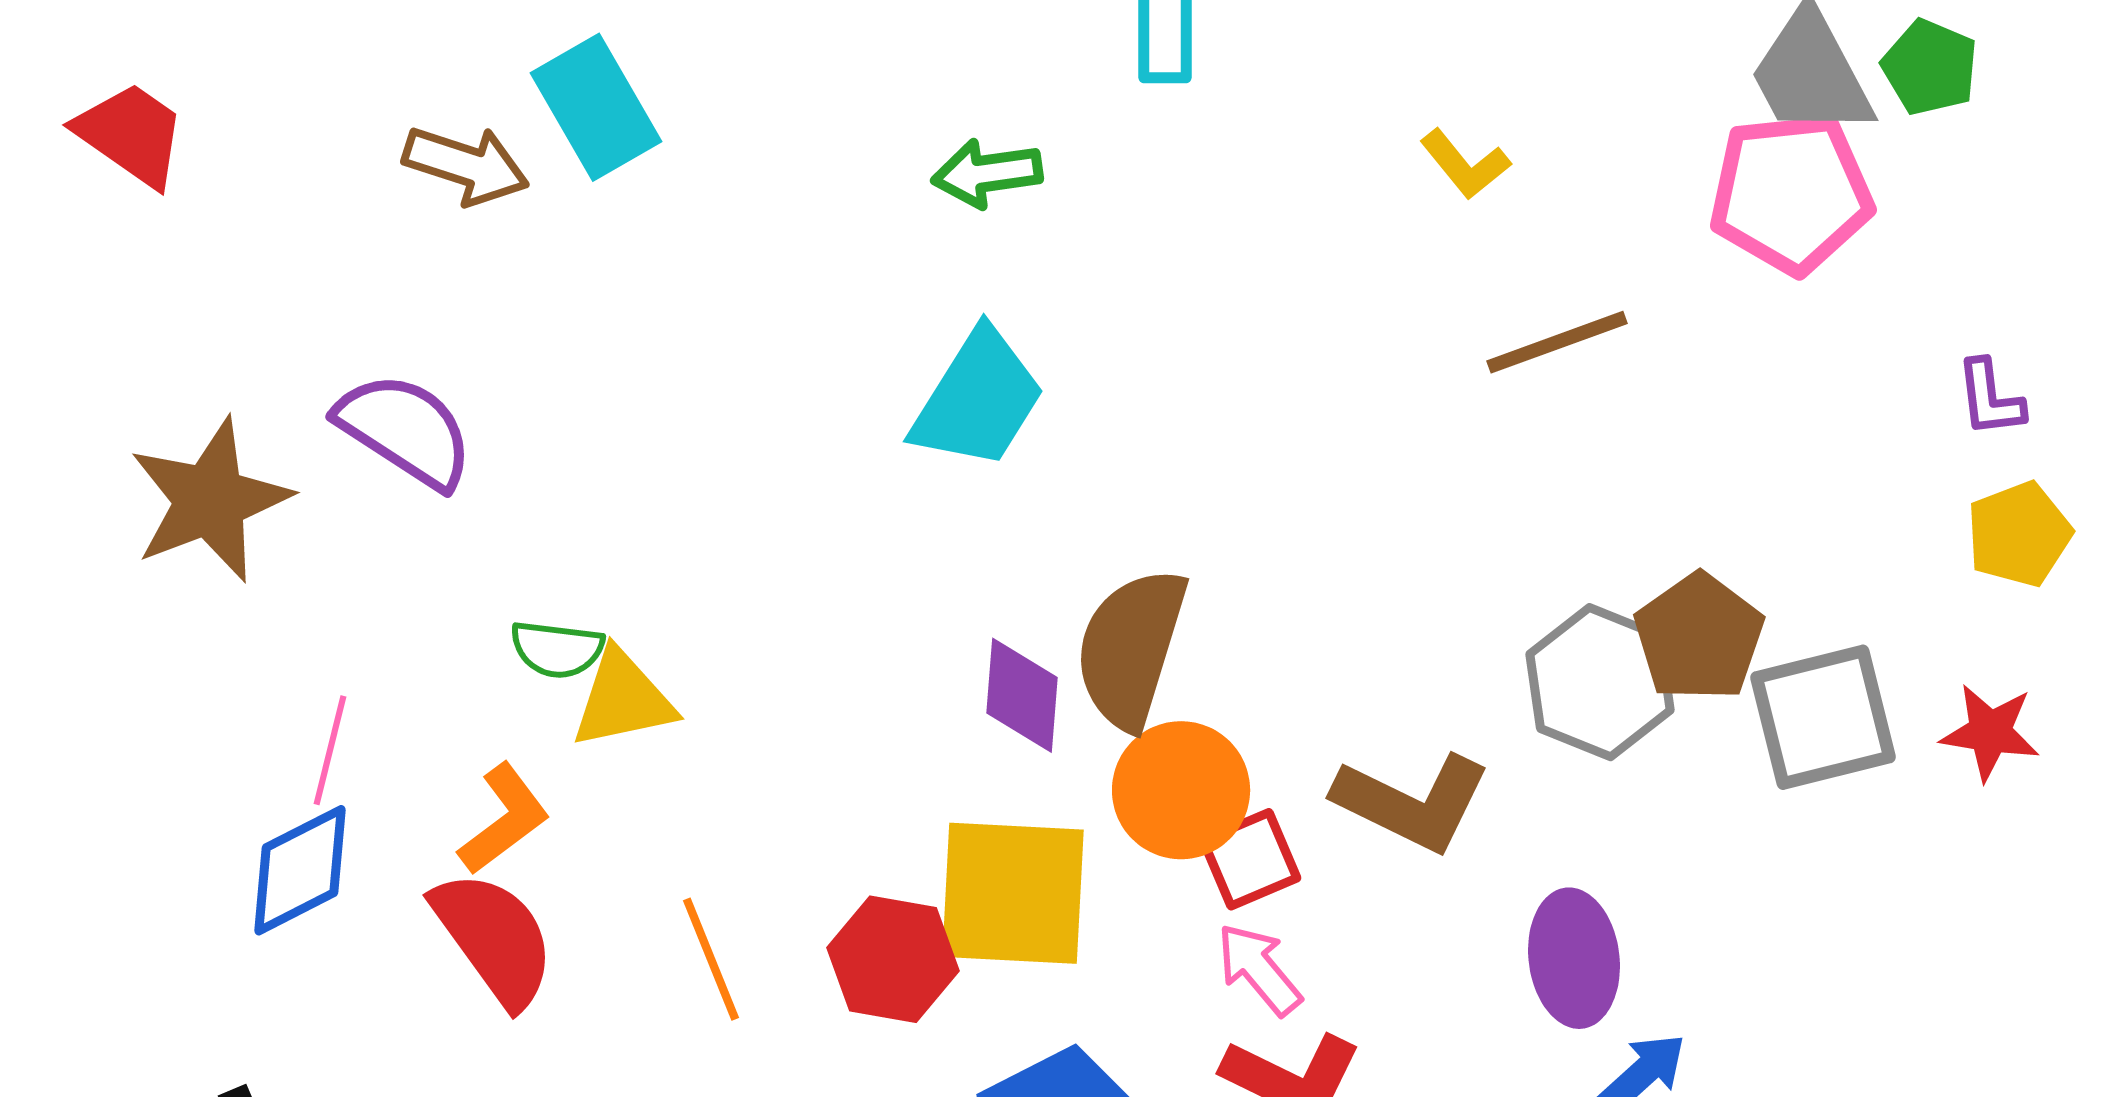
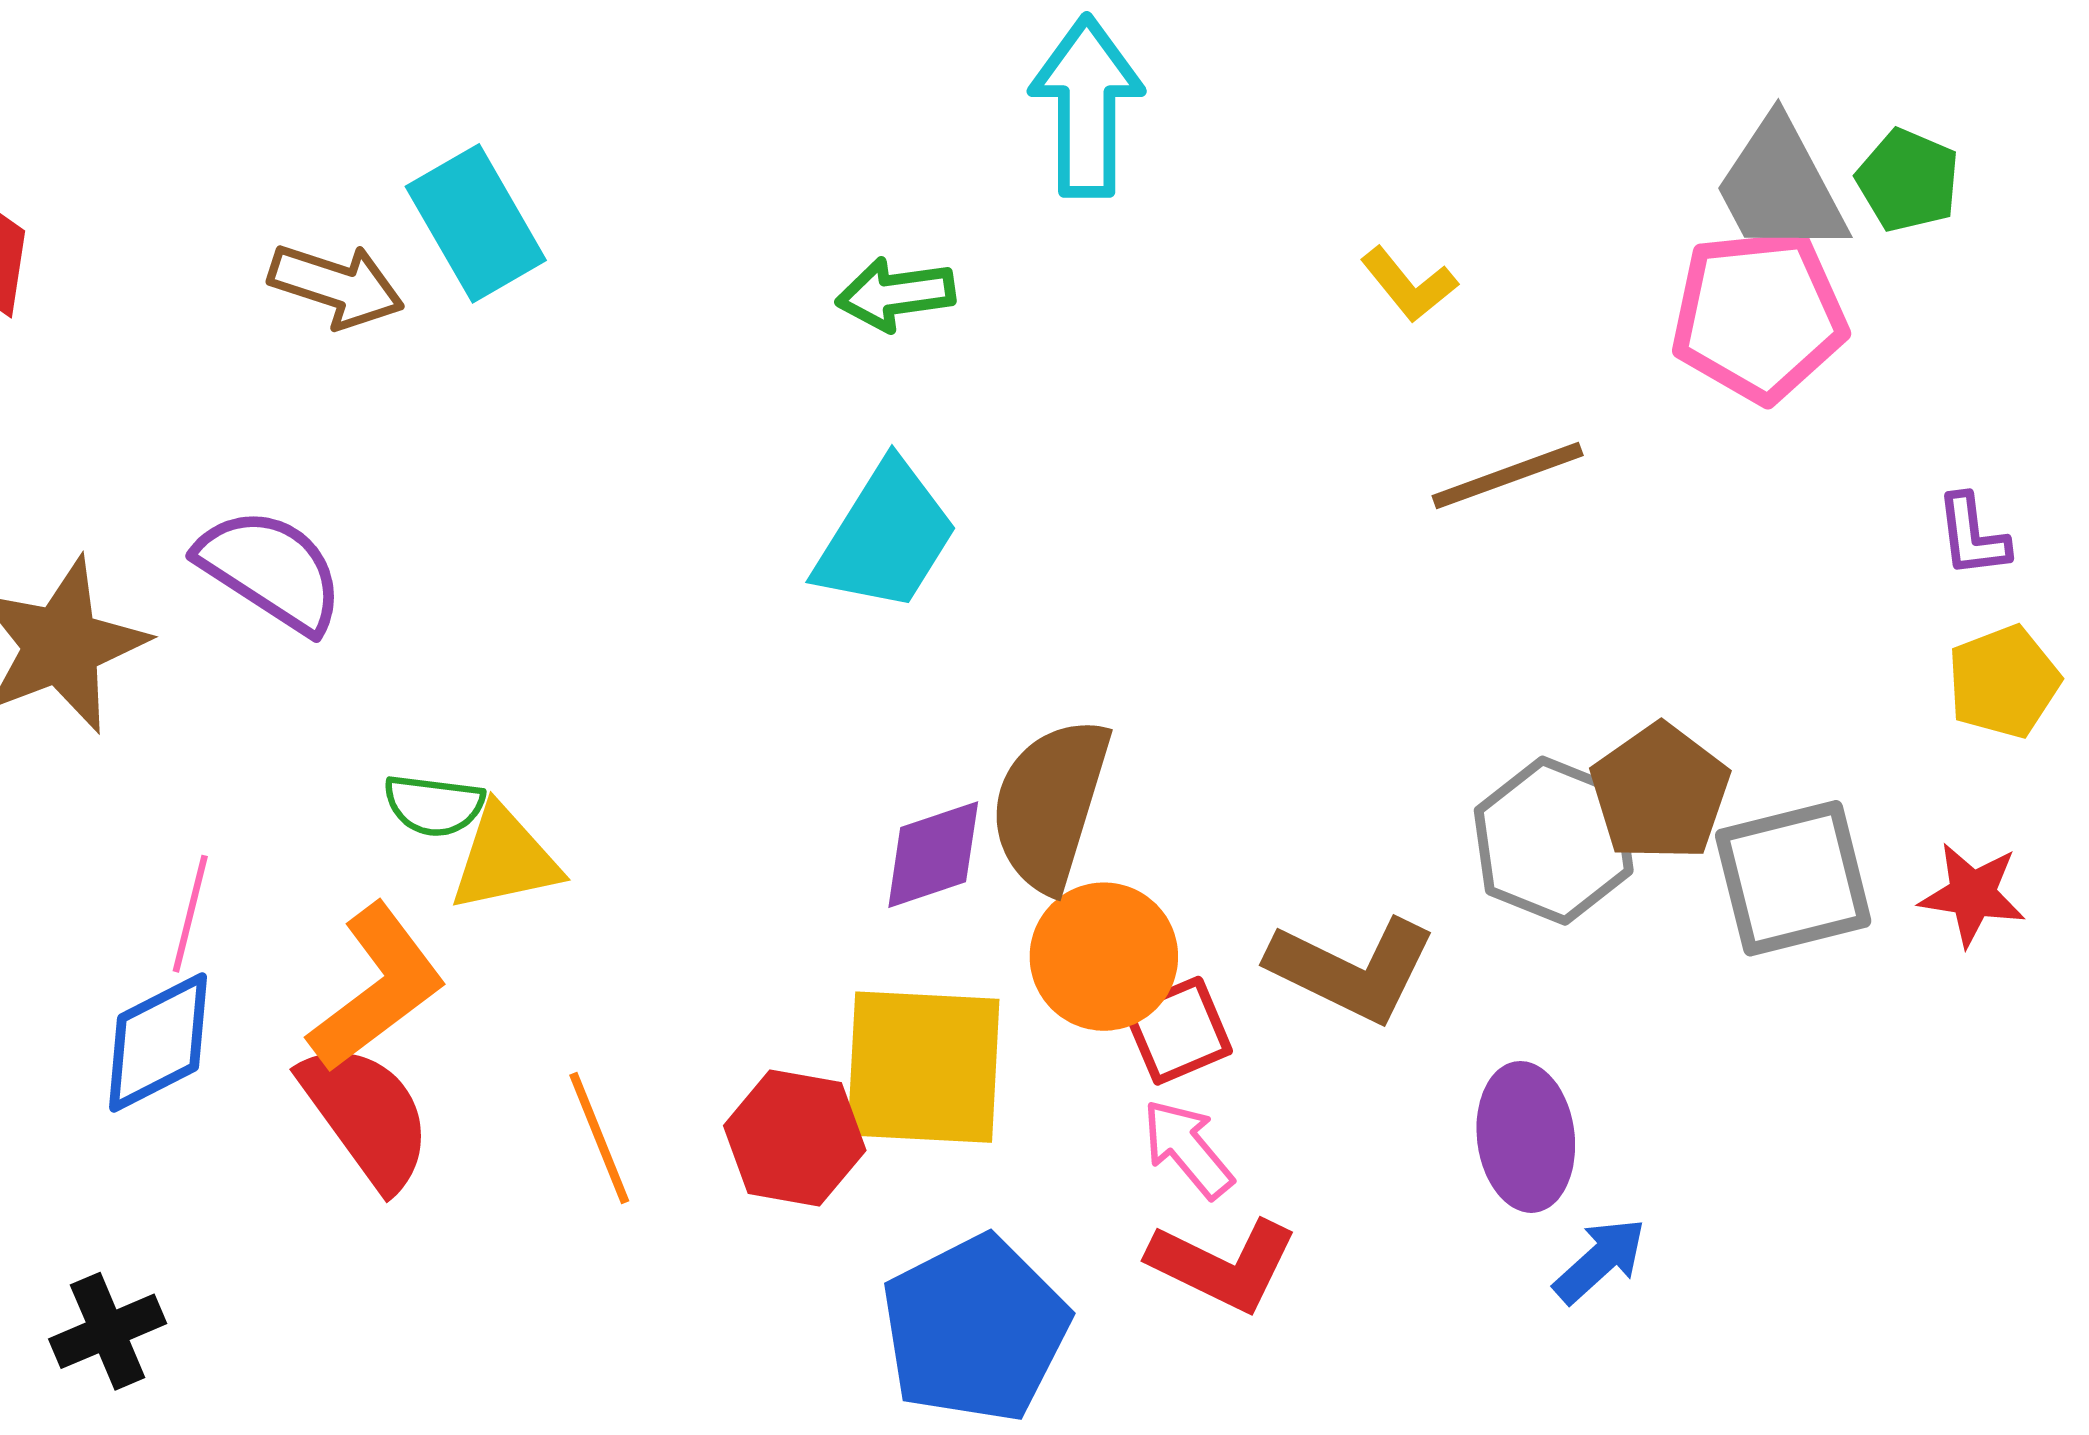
purple diamond: (1022, 695) -> (933, 855), turned 67
orange L-shape: (504, 819) -> (377, 988), size x1.4

